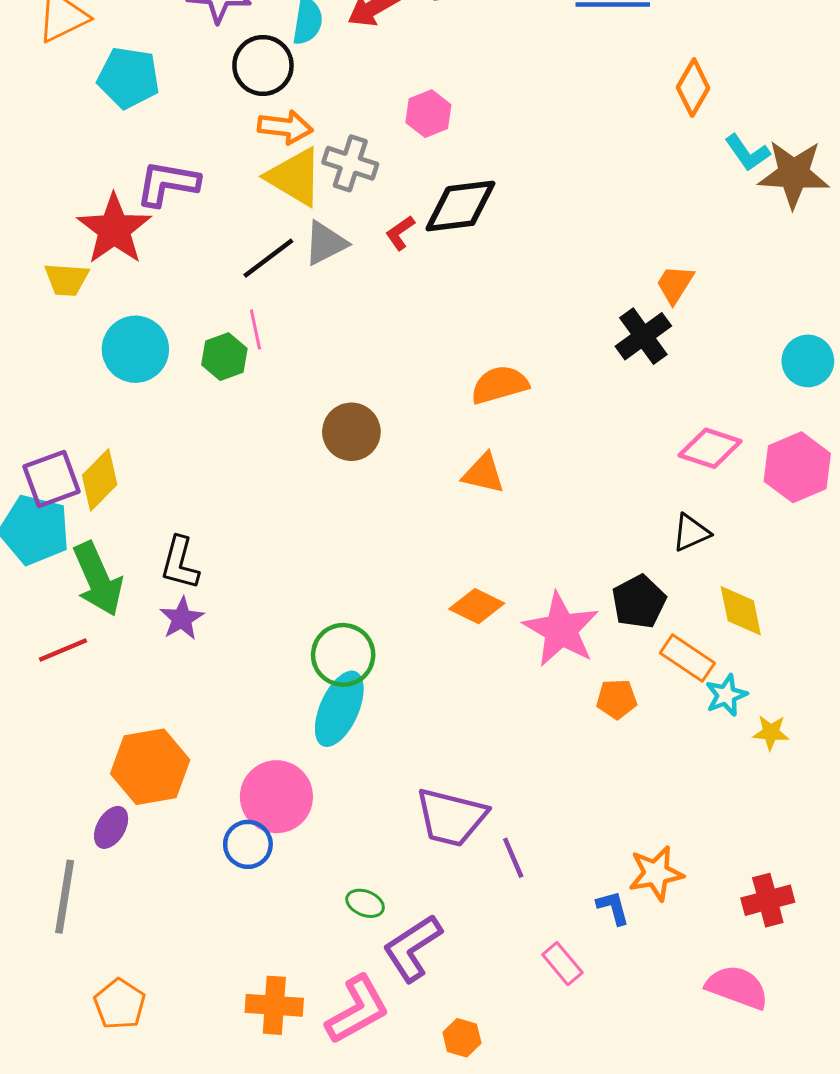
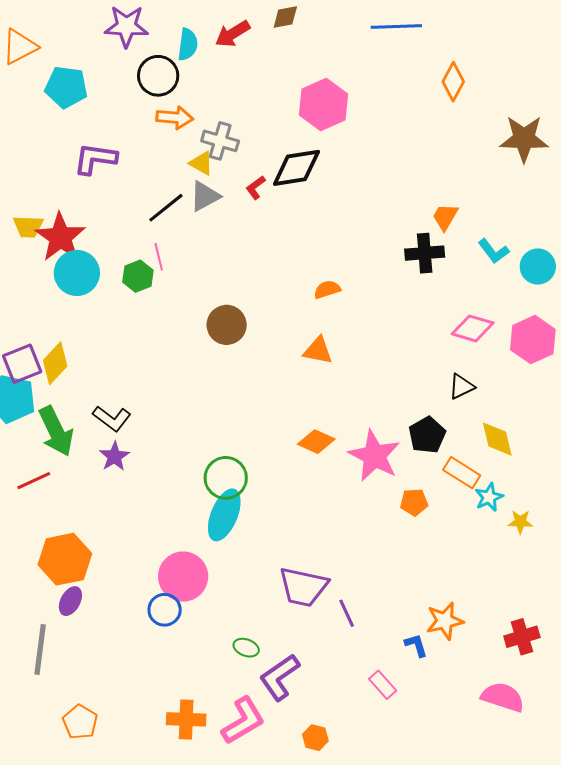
pink hexagon: (428, 114) -> (324, 104), moved, size x1.6
cyan L-shape: (747, 153) -> (494, 251), moved
yellow triangle: (295, 177) -> (201, 163), moved, size x0.6
red star: (114, 229) -> (60, 237), moved
black cross: (643, 336) -> (425, 253), turned 33
orange semicircle: (500, 385) -> (327, 289), size x0.7
black L-shape: (180, 563) -> (112, 418), turned -66
orange hexagon: (150, 767) -> (65, 559), moved

